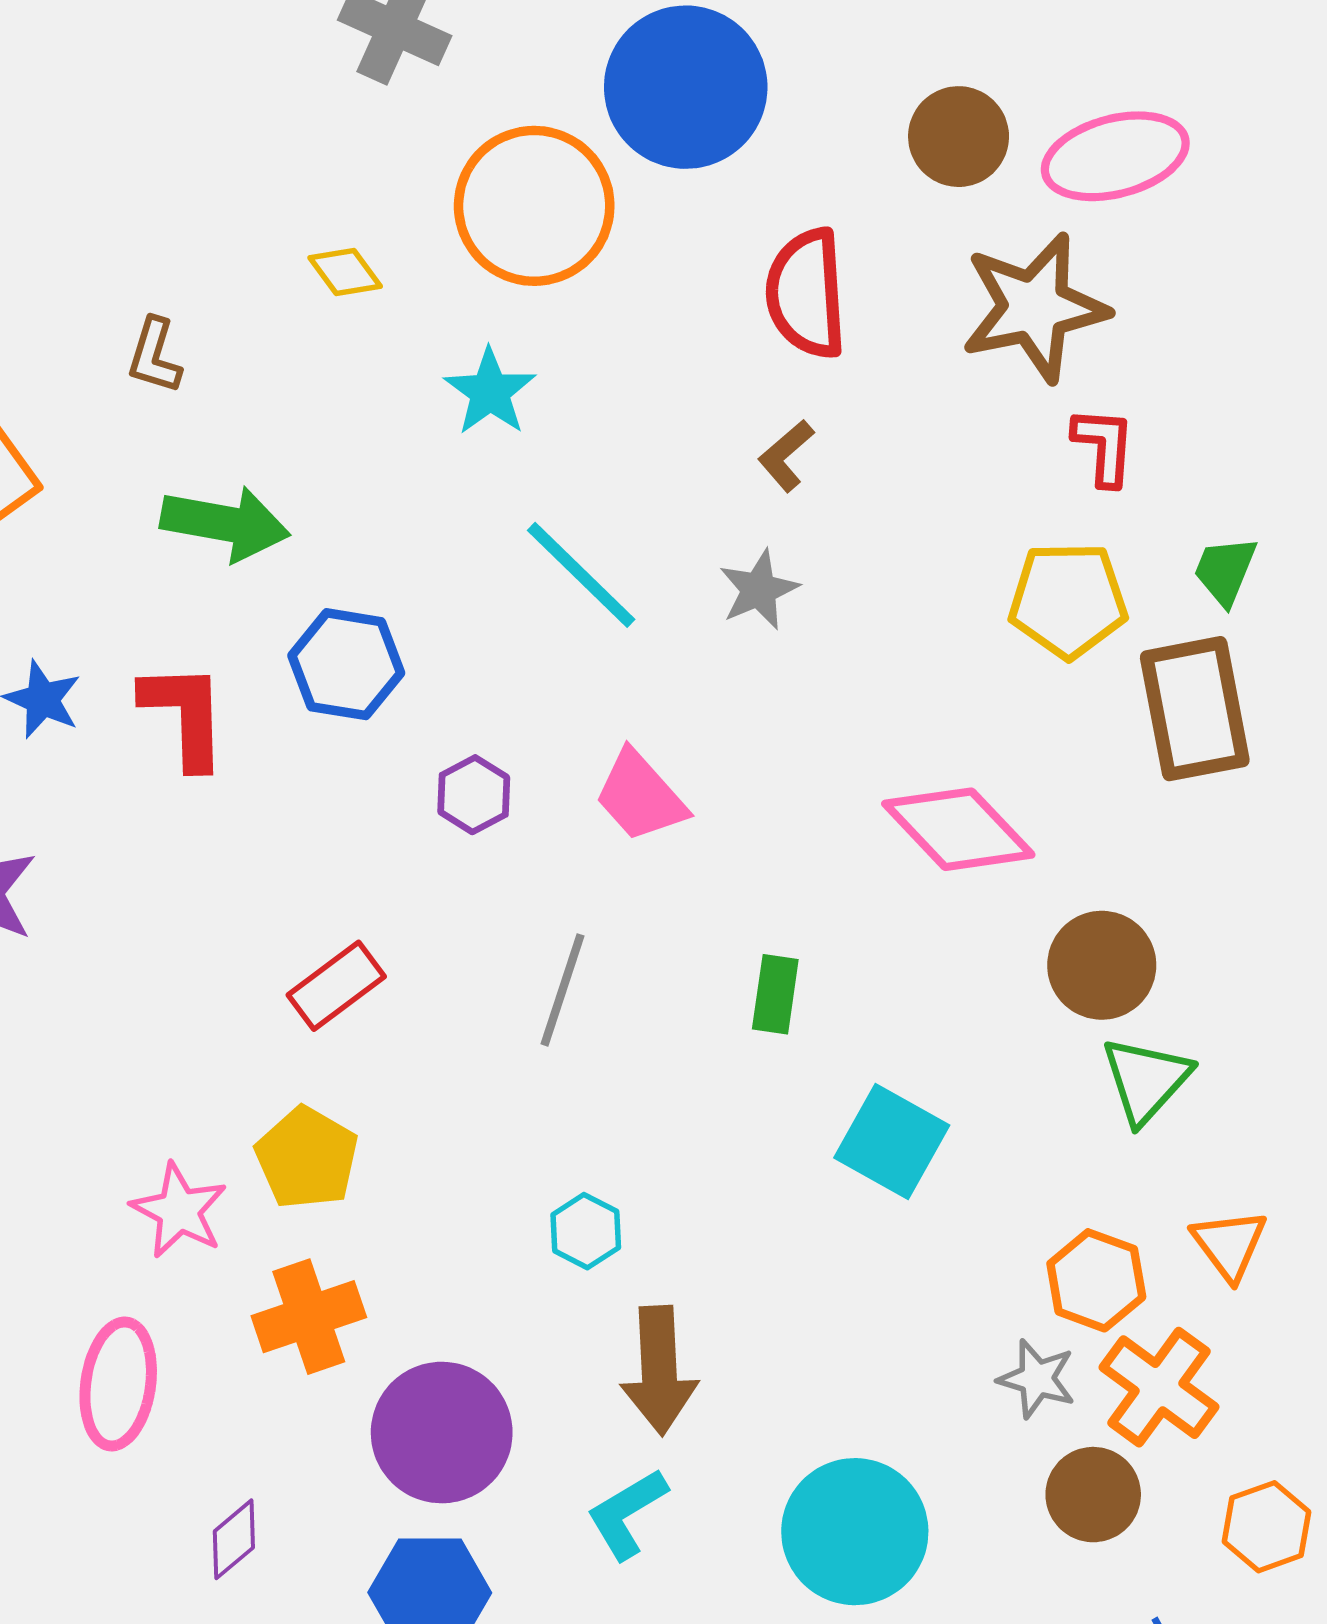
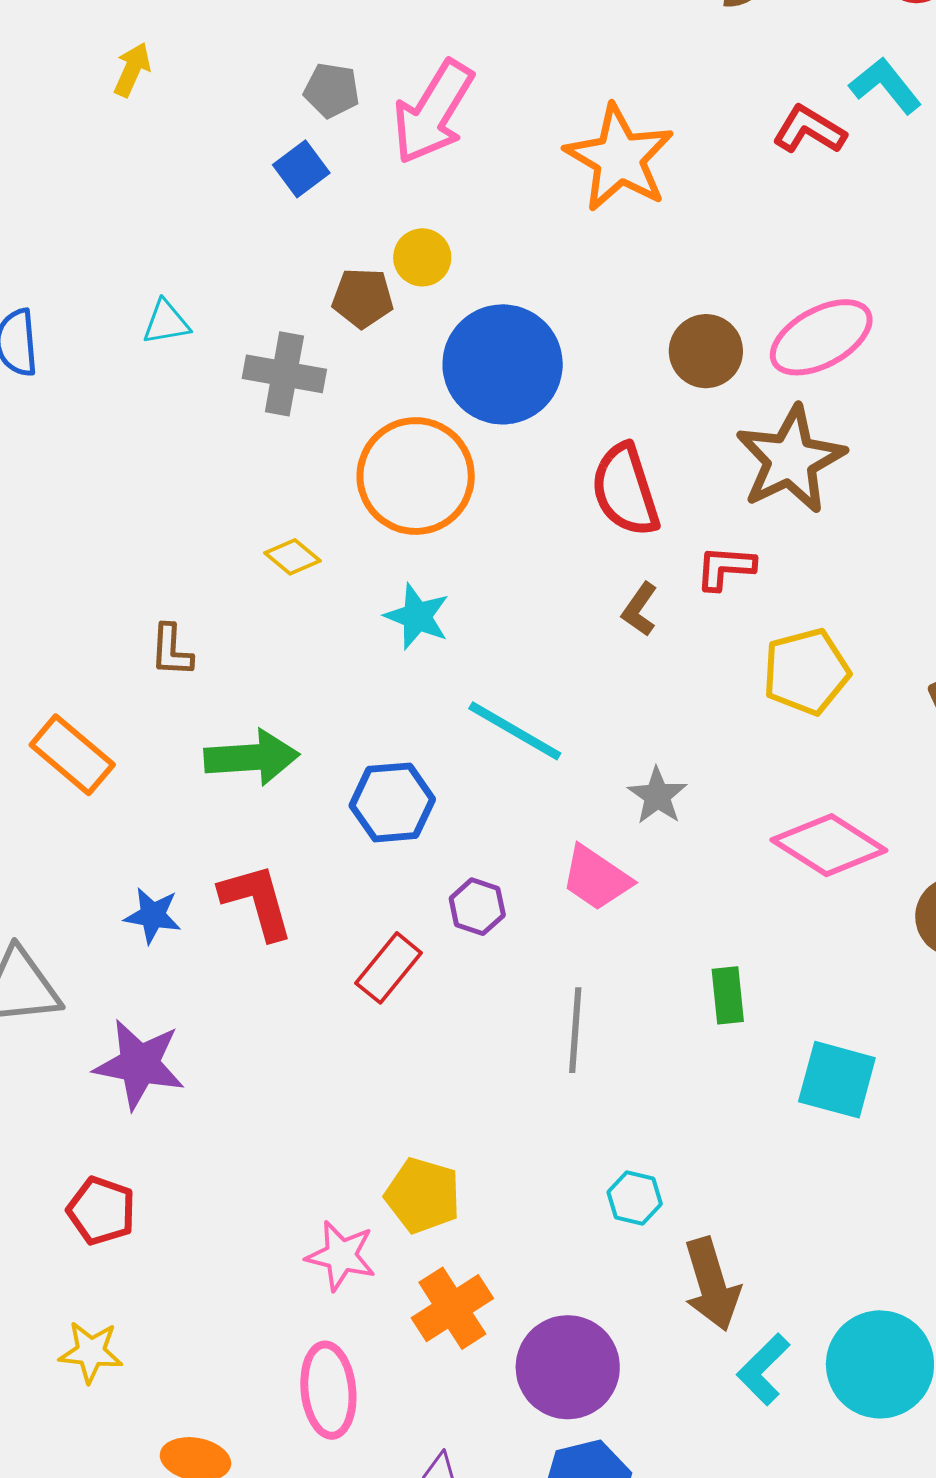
red L-shape: (1104, 446) -> (725, 568), moved, turned -76
gray star: (759, 590) -> (657, 796), moved
yellow pentagon: (1068, 600) -> (806, 672), moved
blue hexagon: (346, 664) -> (392, 802), moved
red rectangle: (336, 986) -> (389, 968), moved
cyan L-shape: (627, 1514) -> (763, 1369), moved

